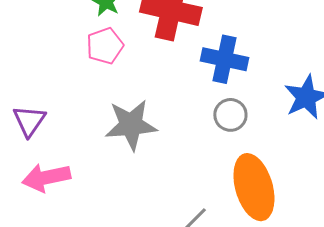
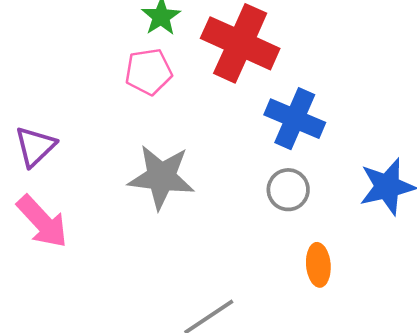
pink arrow: (46, 178) -> (42, 222), turned -132
orange ellipse: (254, 187) -> (318, 265), moved, size x0.5

